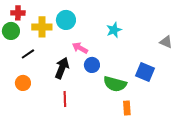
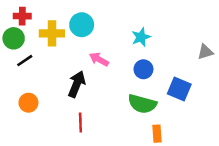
gray triangle: (166, 42) -> (205, 52), turned -40
black line: (28, 54) -> (25, 61), moved
blue circle: (92, 65) -> (143, 69), moved

